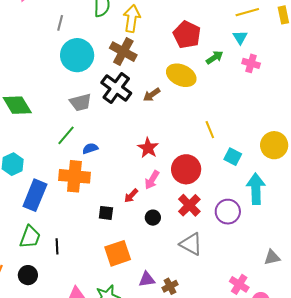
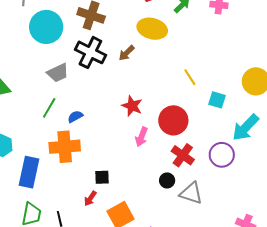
cyan arrow: (256, 189) -> (245, 128), turned -124
red arrow: (131, 196) -> (90, 198), moved
black circle: (153, 218) -> (167, 180), moved

